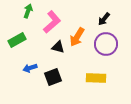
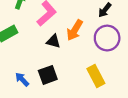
blue arrow: (30, 68) -> (22, 79), moved, turned 64
yellow rectangle: (96, 78) -> (96, 76), turned 60

